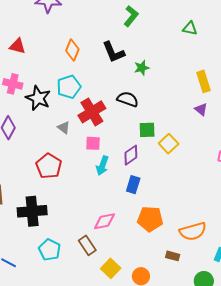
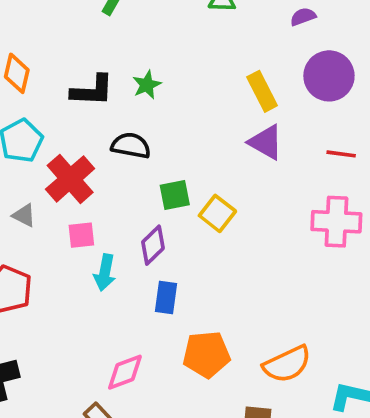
black L-shape: (113, 52) -> (92, 90), moved, turned -55
purple triangle: (201, 109) -> (266, 142), size x1.5

